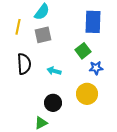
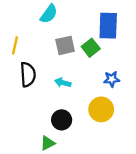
yellow line: (18, 27) -> (15, 45), moved
gray square: (43, 35) -> (65, 45), moved
green square: (83, 51) -> (91, 48), moved

